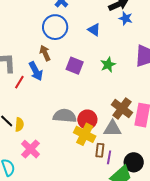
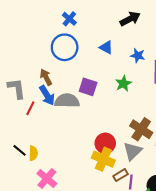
blue star: (126, 18) -> (138, 56), moved
brown arrow: (45, 53) -> (46, 77), moved
gray semicircle: (65, 116) -> (67, 101), moved
gray triangle: (112, 129) -> (133, 151), turned -42
brown rectangle: (100, 150) -> (121, 175), turned 56

